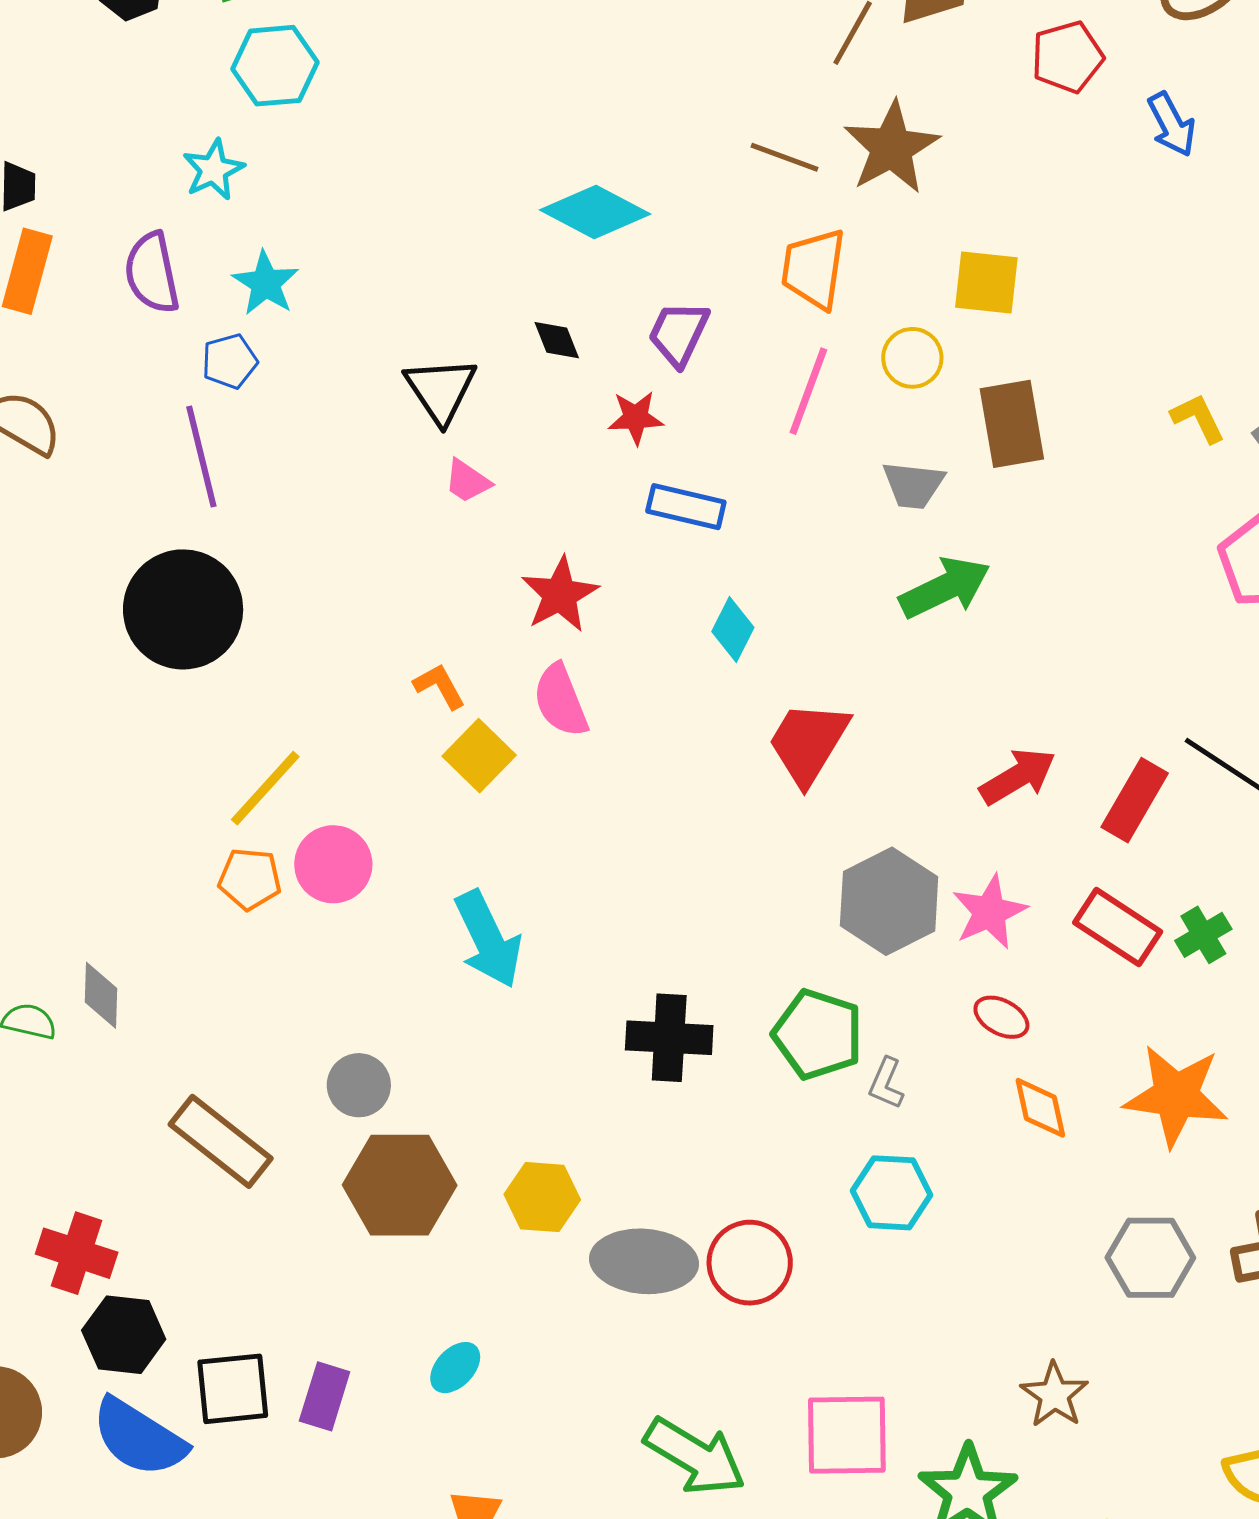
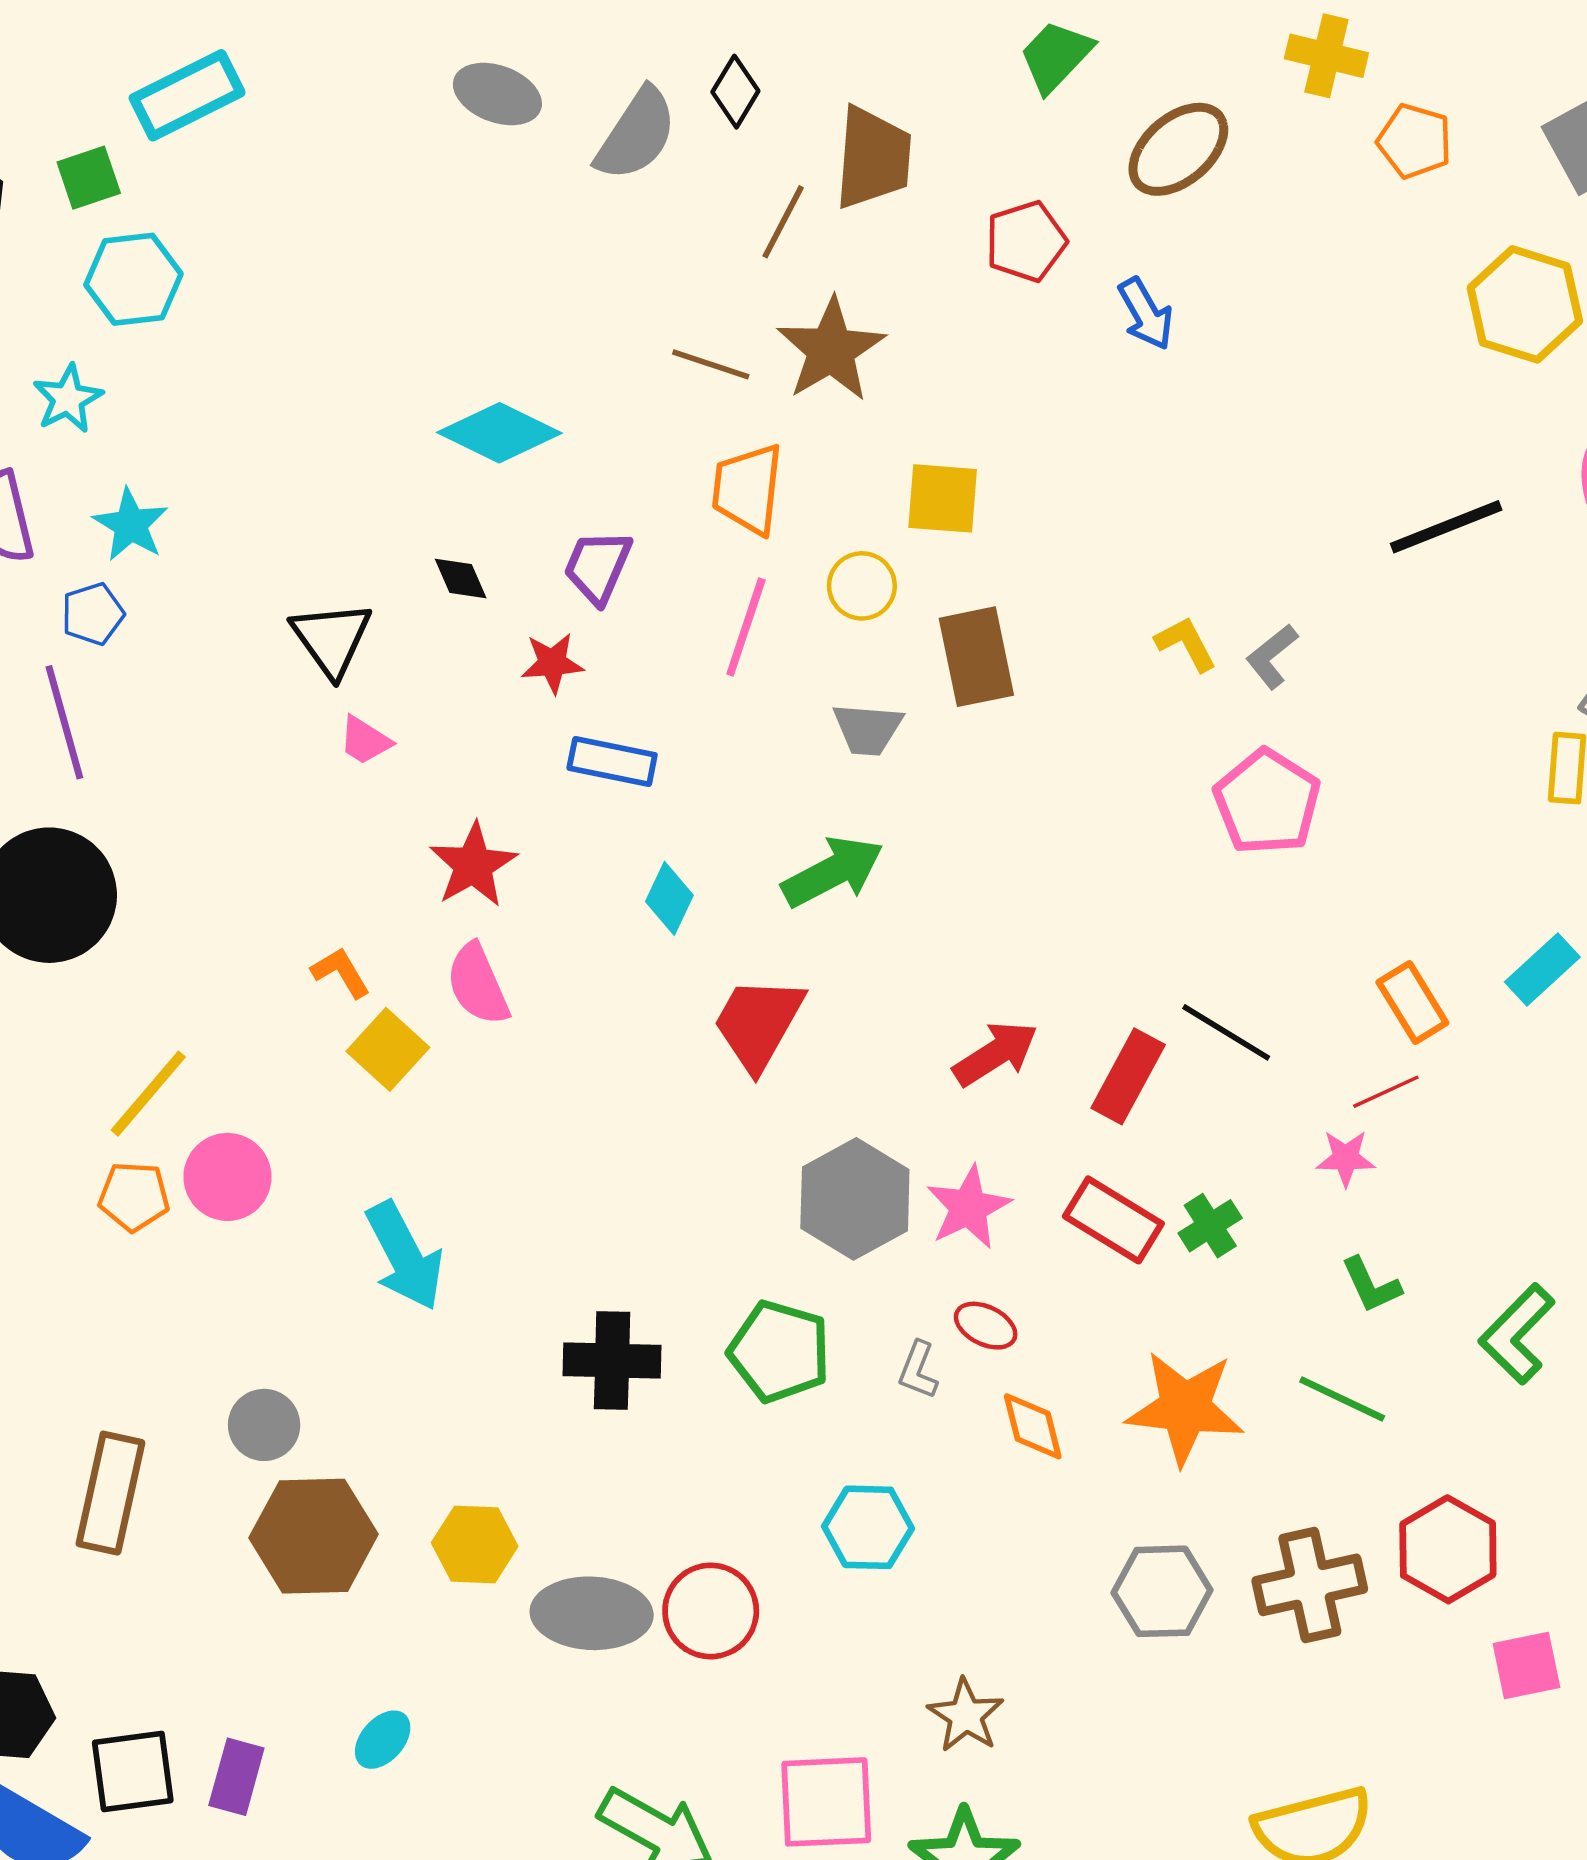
green arrow: (945, 588) -> (833, 872), moved
gray L-shape: (886, 1083) -> (918, 1370), moved
brown rectangle: (221, 1141) -> (110, 1493), turned 66
brown star: (1054, 1395) -> (966, 1715), moved

